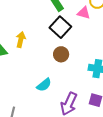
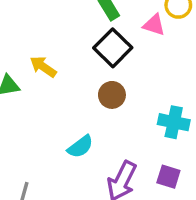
yellow arrow: (21, 40) -> (43, 67), turned -70

